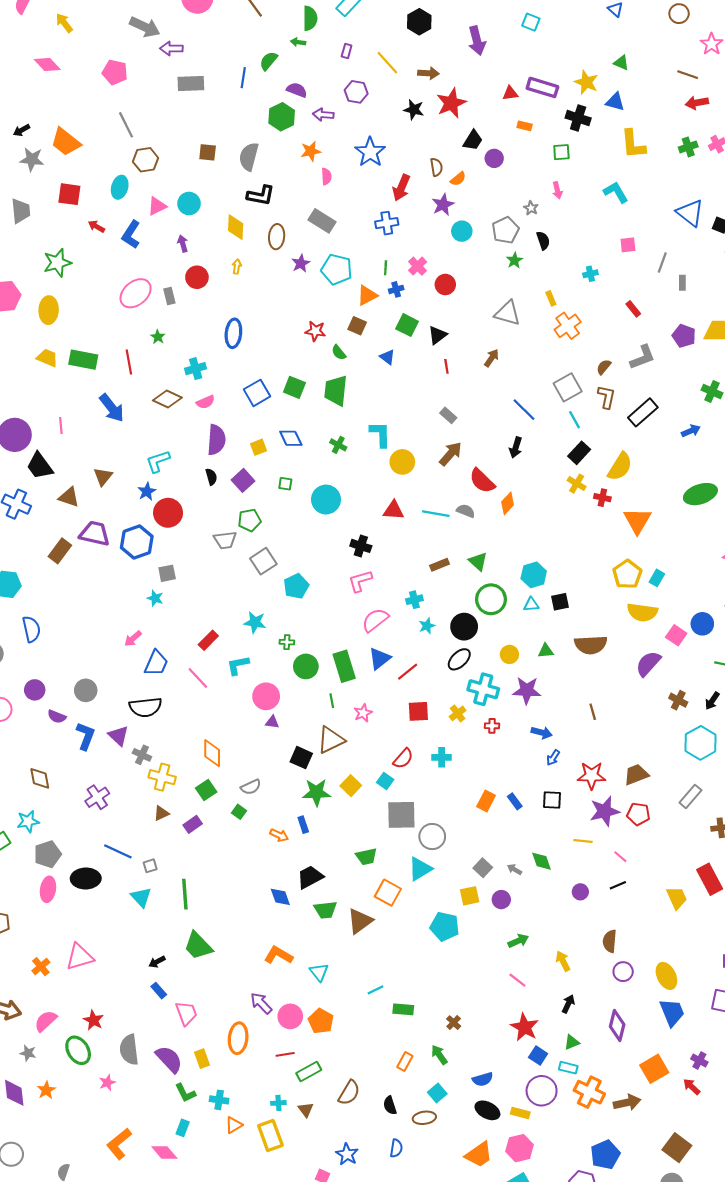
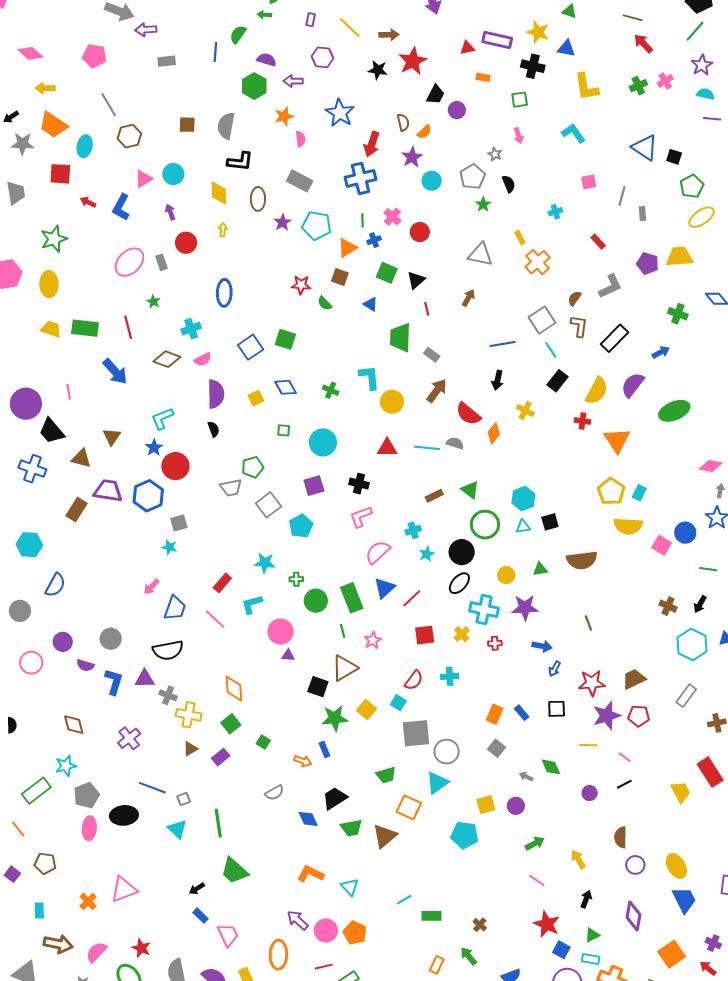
yellow arrow: (64, 23) -> (45, 88), moved, turned -48
gray rectangle: (191, 83) -> (167, 61), size x0.7
red arrow: (697, 103) -> (643, 44), turned 60
cyan ellipse: (120, 187) -> (85, 146), moved
blue cross: (387, 223) -> (360, 178), size x1.4
green trapezoid: (336, 391) -> (400, 338), moved
blue line: (524, 410) -> (503, 344), turned -50
purple square: (243, 480) -> (314, 486), moved, turned 30
yellow cross: (577, 484) -> (525, 410), moved
blue semicircle: (31, 629) -> (55, 585), turned 45
purple semicircle: (648, 664) -> (633, 385), moved
purple triangle: (118, 736) -> (145, 679), turned -40
gray semicircle: (251, 787) -> (274, 793), moved
gray square: (483, 868) -> (496, 748), moved

